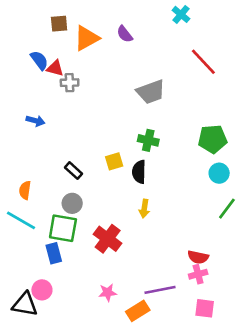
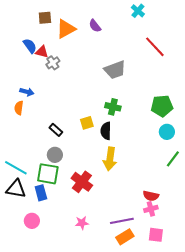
gray cross: (70, 83) -> (53, 63), turned -32
orange semicircle: (25, 190) -> (19, 108), moved
yellow arrow: (144, 209) -> (110, 159), size x1.6
black triangle: (25, 304) -> (16, 189), moved
orange rectangle: (138, 311) -> (125, 237), moved

